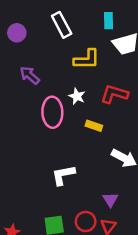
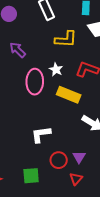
yellow rectangle: (94, 126) -> (69, 95), size x1.6
red circle: (86, 222) -> (59, 160), moved

